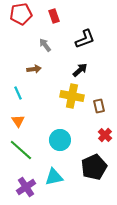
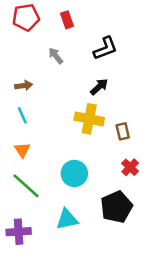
brown arrow: (34, 69) -> (24, 85), moved
purple cross: (26, 187) -> (19, 232), moved, turned 30

